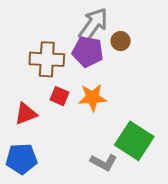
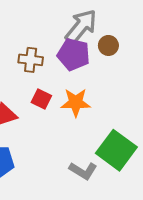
brown cross: (47, 59) -> (31, 60), size x0.7

